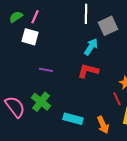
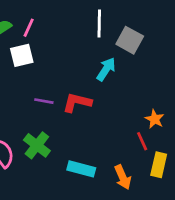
gray square: (108, 26) -> (130, 40), turned -36
white square: (30, 37) -> (22, 55), turned -30
red L-shape: (88, 71) -> (77, 102), moved

